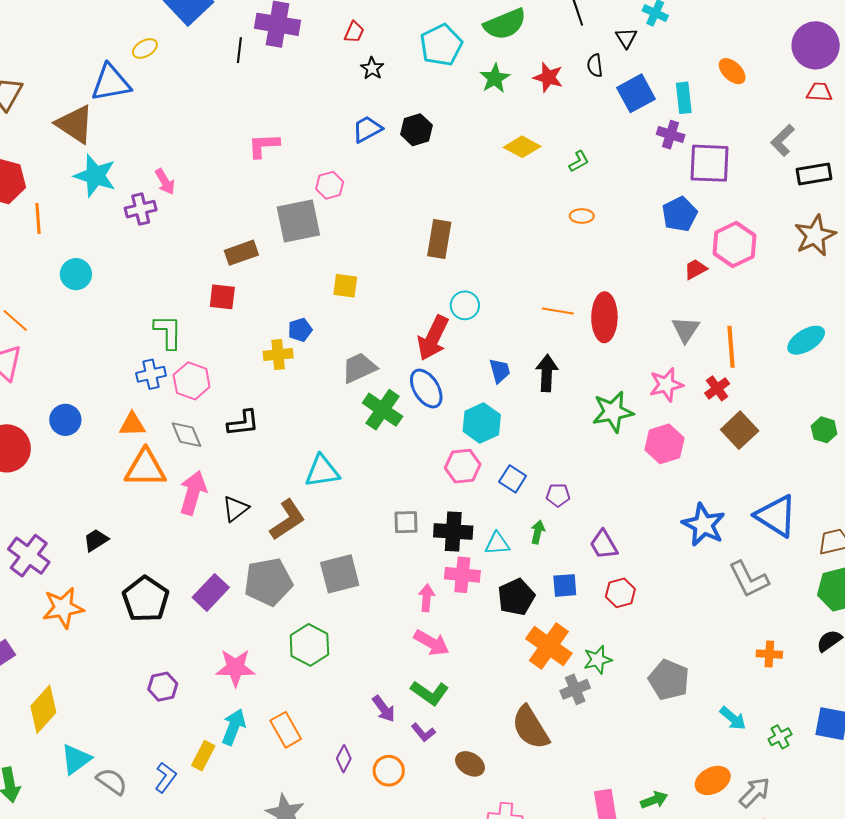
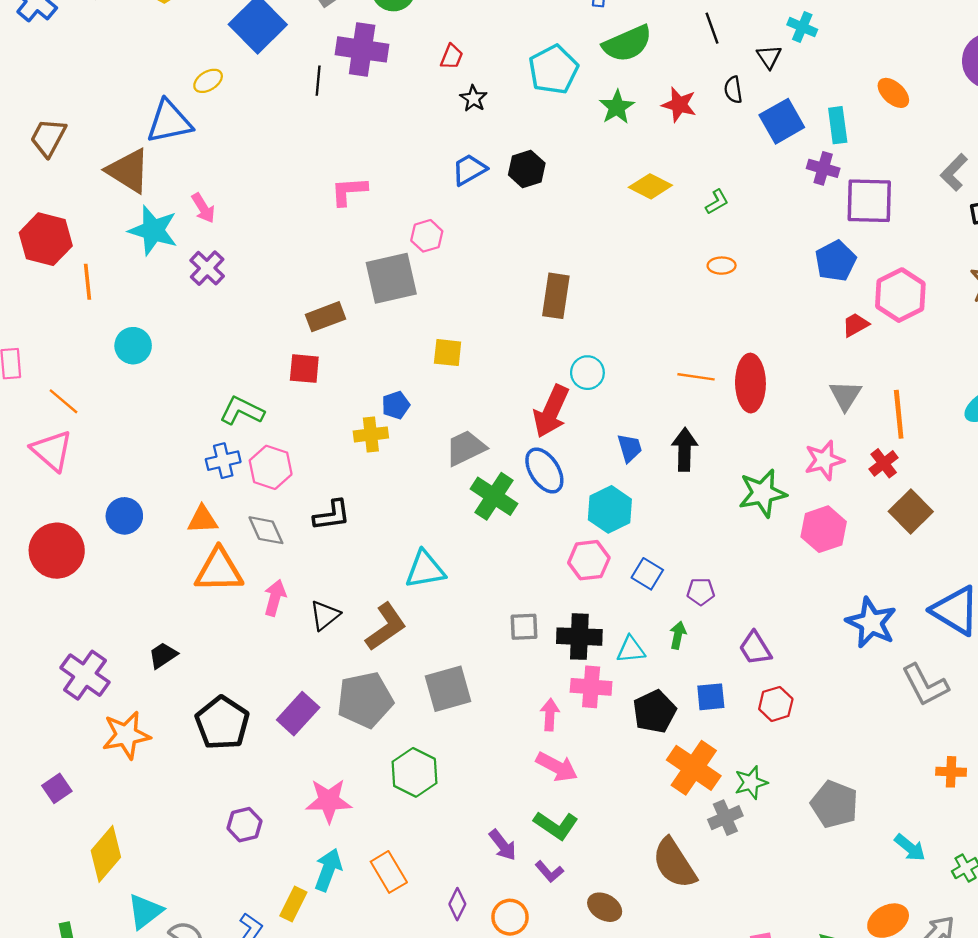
pink arrow: (165, 182) -> (203, 208), moved
purple cross: (141, 209) -> (207, 268), turned -32
green L-shape: (168, 332) -> (242, 411), turned -63
pink arrow: (193, 493) -> (275, 598), size x0.7

